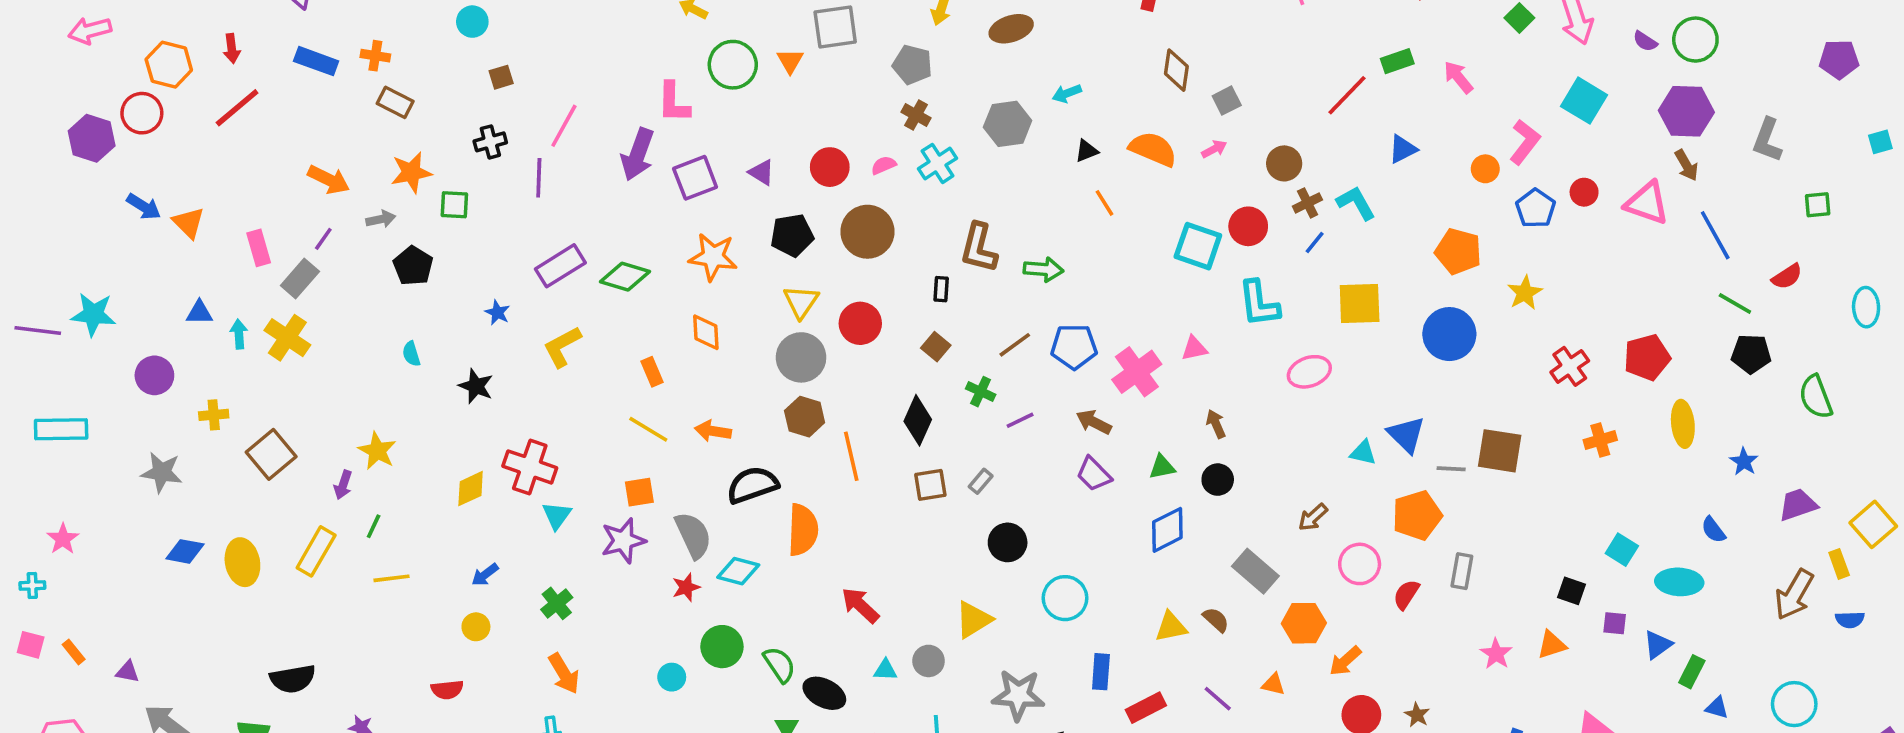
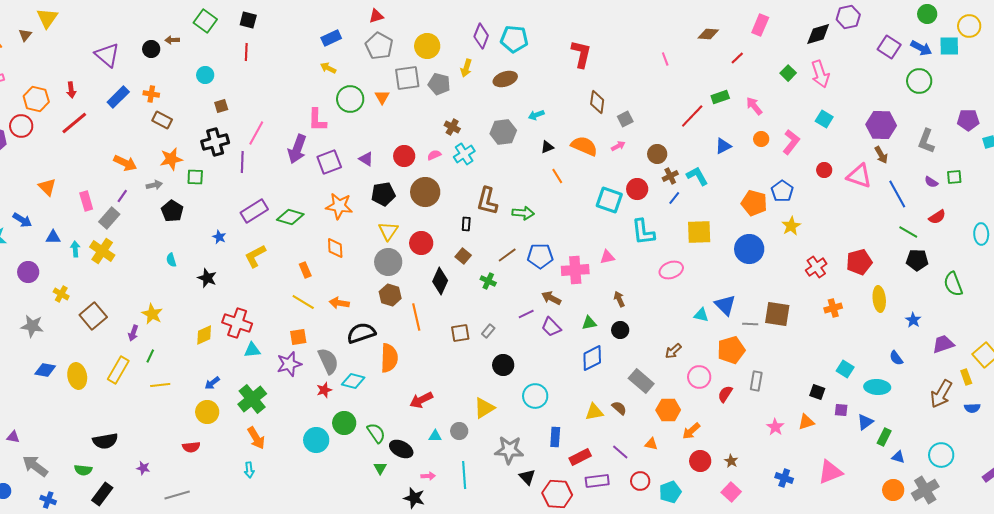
green circle: (1695, 40) -> (919, 81), moved
purple semicircle: (1645, 41) -> (931, 182), moved
purple pentagon: (1839, 59) -> (968, 120), moved
blue rectangle: (316, 61) -> (118, 97), turned -65
gray pentagon: (912, 65) -> (439, 84), moved
cyan square: (1584, 101) -> (824, 119), size x0.7
black cross: (490, 142) -> (215, 142), size x1.5
orange circle: (1485, 169) -> (761, 139), moved
blue arrow: (144, 207) -> (22, 220), moved
blue pentagon: (1536, 208) -> (782, 191), moved
pink cross: (1137, 372) -> (575, 270), turned 32
yellow cross: (214, 415) -> (61, 294), turned 35
black diamond: (918, 420) -> (440, 281), moved
purple line: (1020, 420) -> (526, 314), moved
cyan triangle: (557, 515) -> (252, 350), turned 48
green cross: (557, 603) -> (252, 399), size x1.6
red arrow: (860, 605) -> (421, 400), turned -70
yellow circle: (476, 627) -> (207, 412), size x1.5
cyan circle: (672, 677) -> (316, 440), size x1.6

